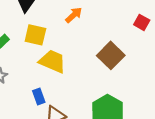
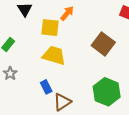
yellow square: (35, 35) -> (50, 28), moved

